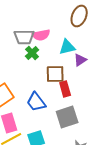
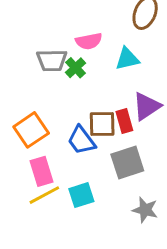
gray trapezoid: (24, 37) -> (52, 60), moved
purple triangle: (80, 60) -> (147, 106), moved, size x1.5
brown square: (55, 74) -> (102, 124), moved

